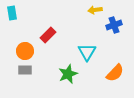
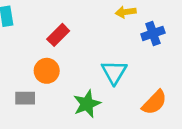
red rectangle: (48, 35) -> (58, 35), moved
orange circle: (25, 51) -> (47, 71), moved

